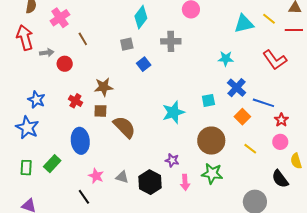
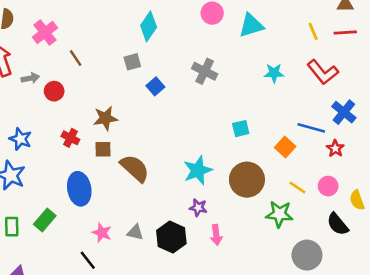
yellow line: (269, 19) -> (313, 31), moved, turned 32
cyan triangle: (244, 24) -> (251, 25), moved
gray cross: (171, 41) -> (205, 71), moved, turned 30
cyan star: (226, 59) -> (274, 73), moved
blue cross: (237, 88) -> (344, 112), moved
cyan star: (173, 112) -> (198, 170), moved
pink circle: (280, 142) -> (328, 186), moved
green star: (212, 174) -> (279, 214), moved

